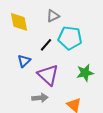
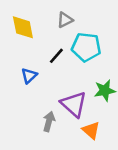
purple triangle: (48, 75) -> (74, 104), moved
gray arrow: (40, 98) -> (49, 122), turned -70

